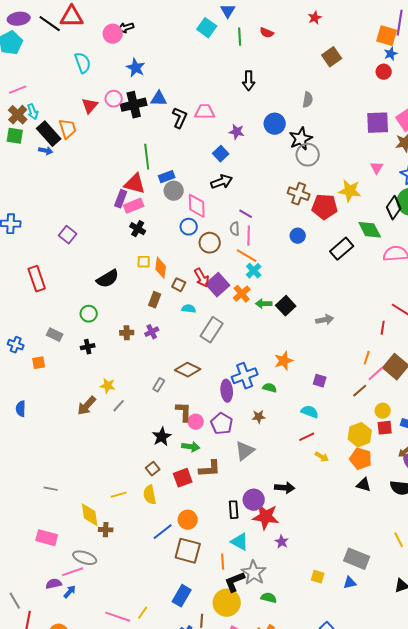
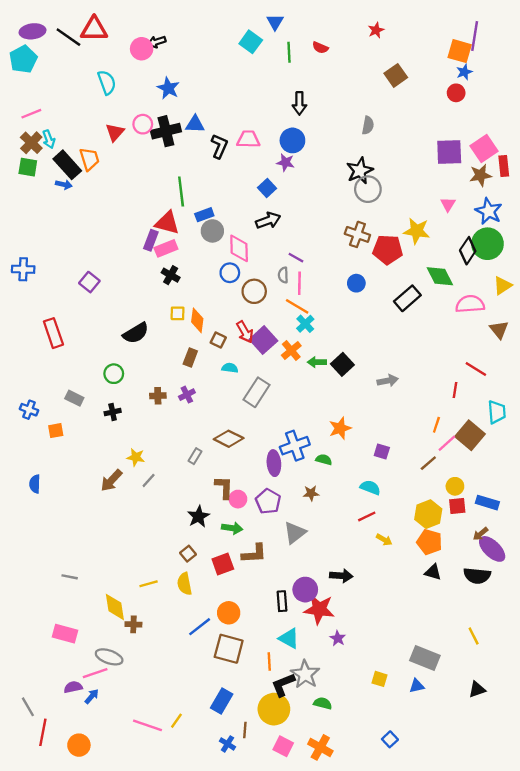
blue circle: (275, 124) -> (292, 140), moved

